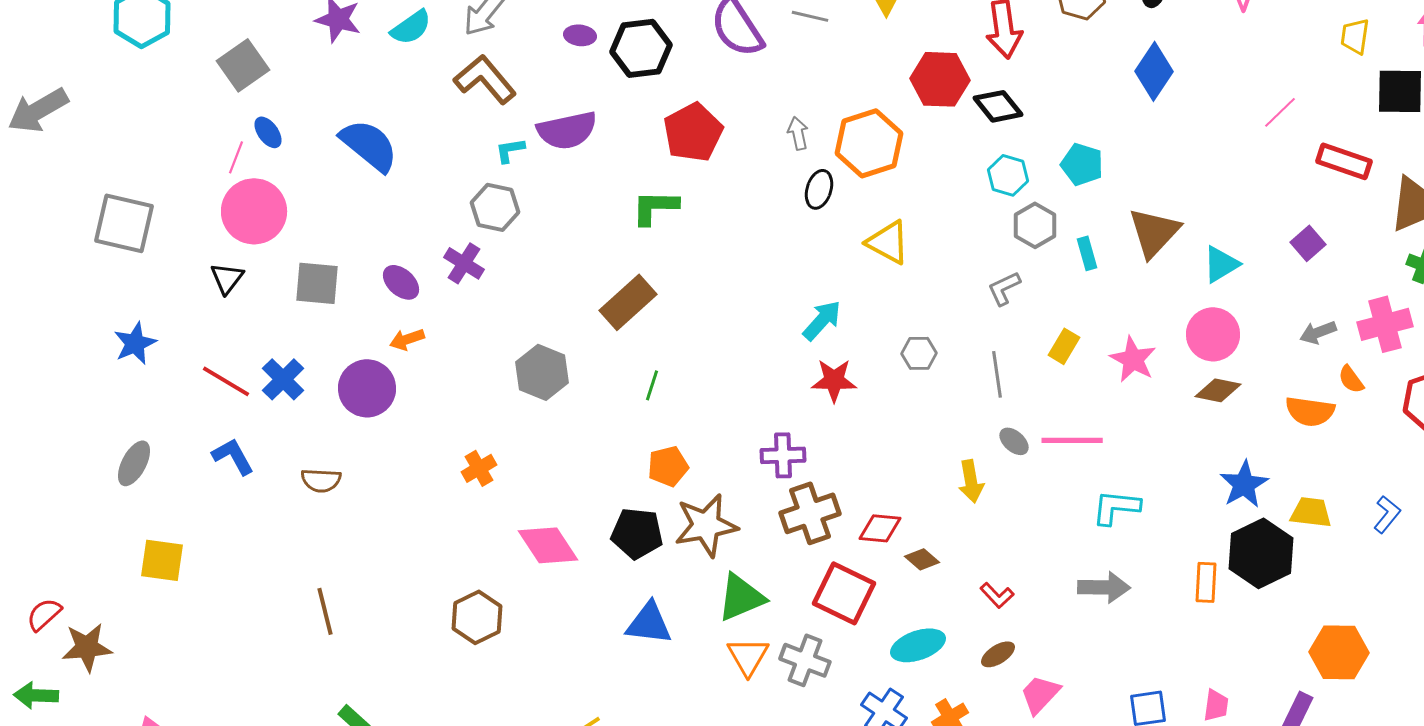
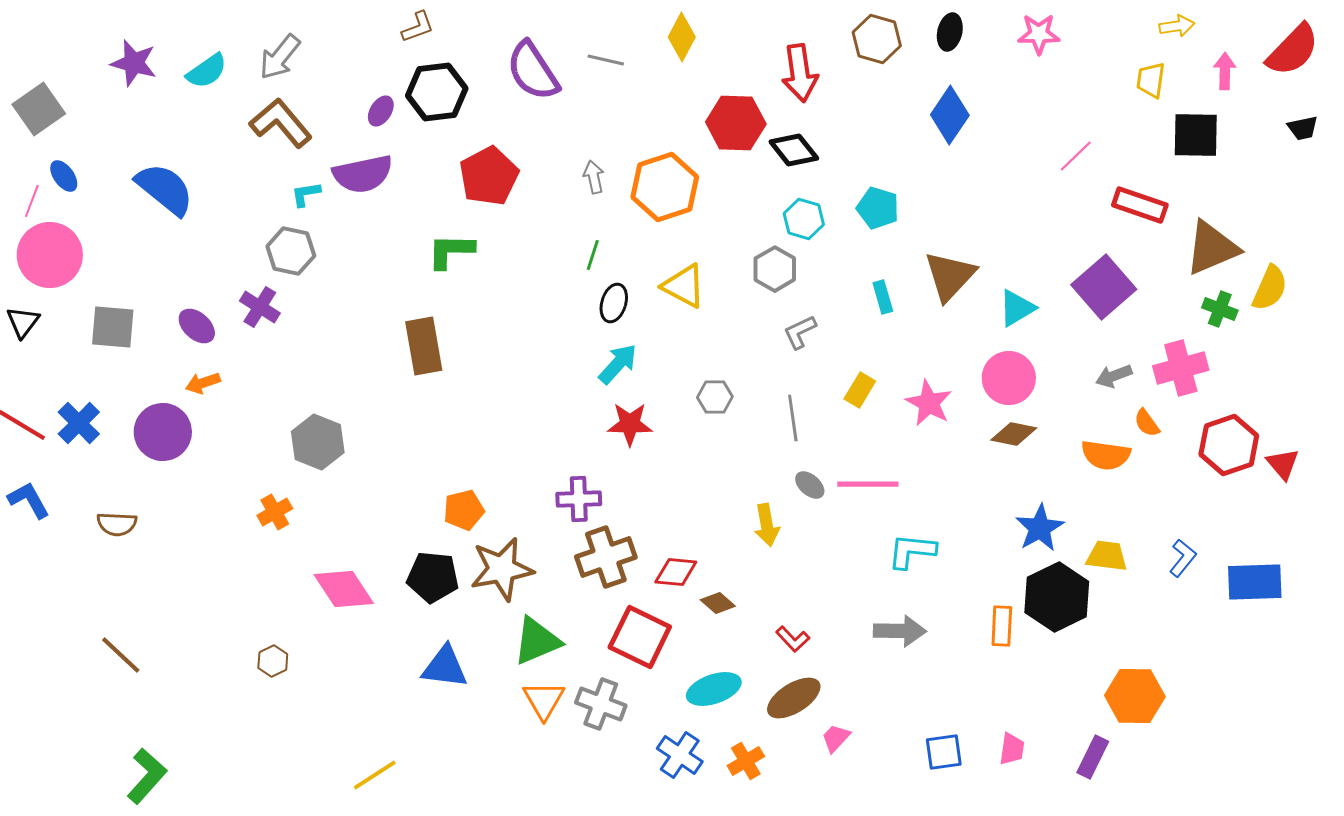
purple ellipse: (580, 35) -> (381, 111), moved, turned -64
black ellipse: (819, 189) -> (614, 303), moved
gray hexagon: (1035, 225) -> (775, 269), moved
purple square: (1308, 243) -> (1104, 287), size x1.8
brown rectangle: (628, 302) -> (424, 346), turned -58
gray hexagon: (542, 372) -> (318, 442), moved
green line: (652, 385) -> (593, 255), moved
brown line: (325, 611) -> (121, 655), turned -33
brown hexagon: (477, 617) -> (273, 661), size x0.6
brown ellipse: (998, 654) -> (794, 698), size x1.6
pink trapezoid: (1040, 694) -> (836, 738), size x0.7

